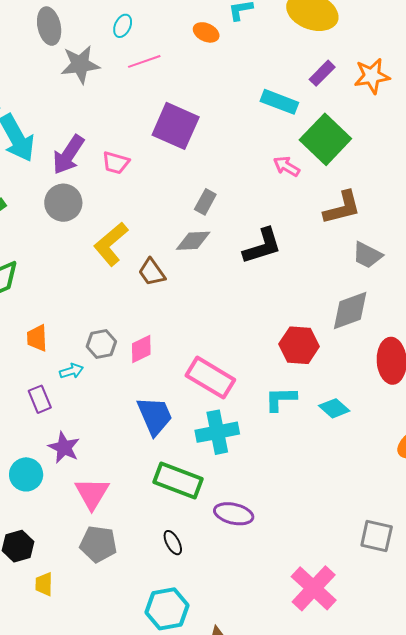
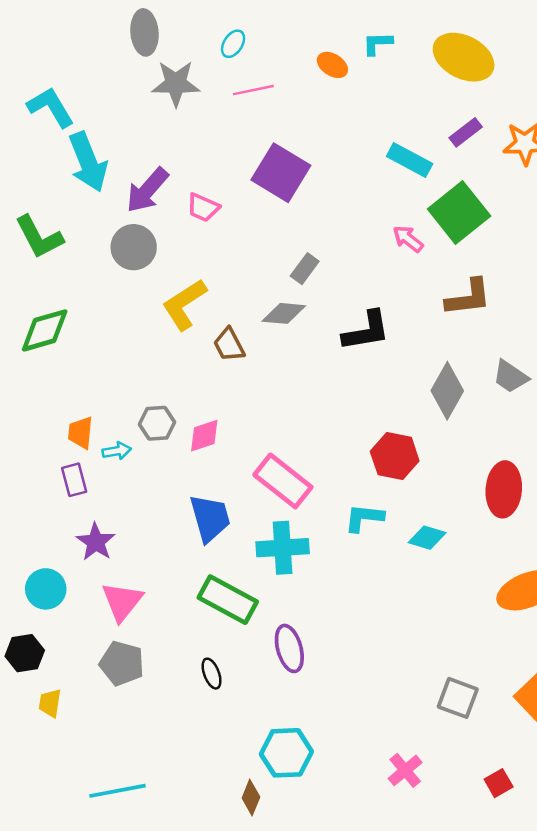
gray trapezoid: (367, 255) -> (510, 377), moved
gray diamond: (350, 311) -> (447, 391), moved, turned -48
orange trapezoid: (37, 338) -> (81, 433), moved
cyan diamond: (334, 408) -> (427, 538), turned -32
cyan circle: (26, 474) -> (46, 589), moved
purple ellipse: (234, 514) -> (289, 648), turned 54
pink cross: (314, 588) -> (405, 770), moved, size x0.6
cyan hexagon: (167, 609) -> (286, 753), moved

